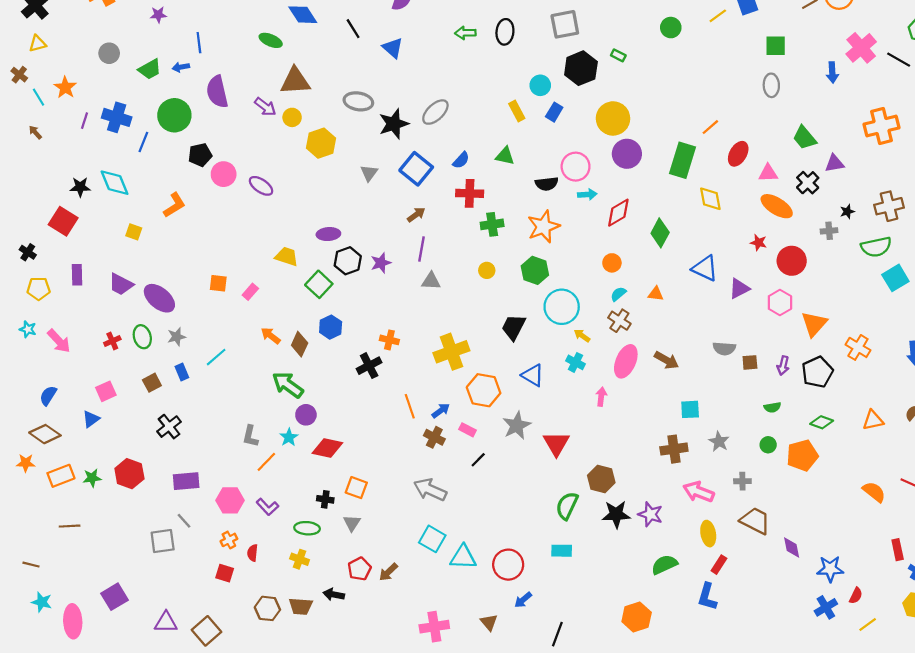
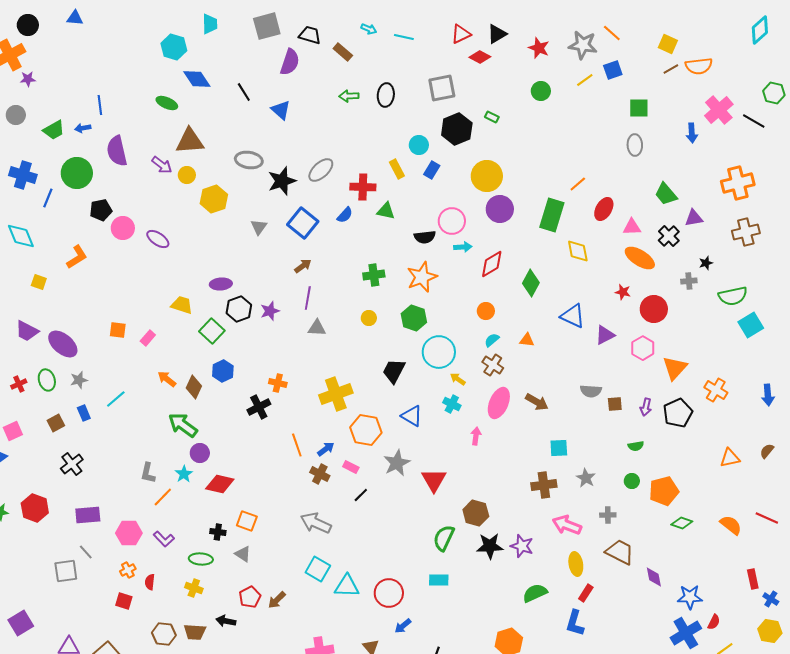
purple star: (158, 15) -> (28, 79), moved
red cross: (470, 193) -> (363, 187), moved
brown cross: (889, 206) -> (746, 232), moved
green diamond: (822, 422) -> (682, 523), moved
gray triangle: (352, 523) -> (243, 554), turned -30
blue cross: (826, 607) -> (686, 633), size x1.4

